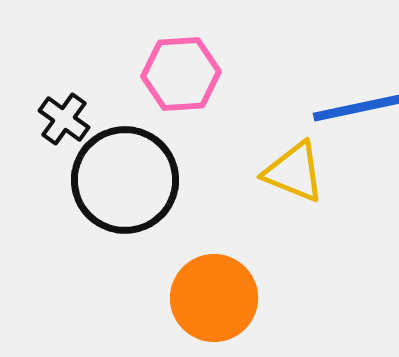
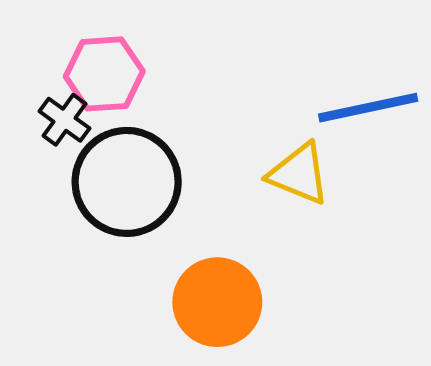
pink hexagon: (181, 74) -> (104, 74), moved

